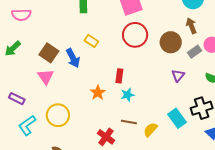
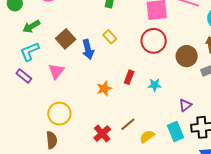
purple triangle: (178, 75) -> (185, 105), moved
pink triangle: (46, 77) -> (56, 71), moved
cyan star: (128, 95) -> (155, 85), moved
yellow circle: (58, 115) -> (59, 114), moved
brown line: (129, 122) -> (128, 124), turned -63
cyan L-shape: (27, 125) -> (30, 51), moved

